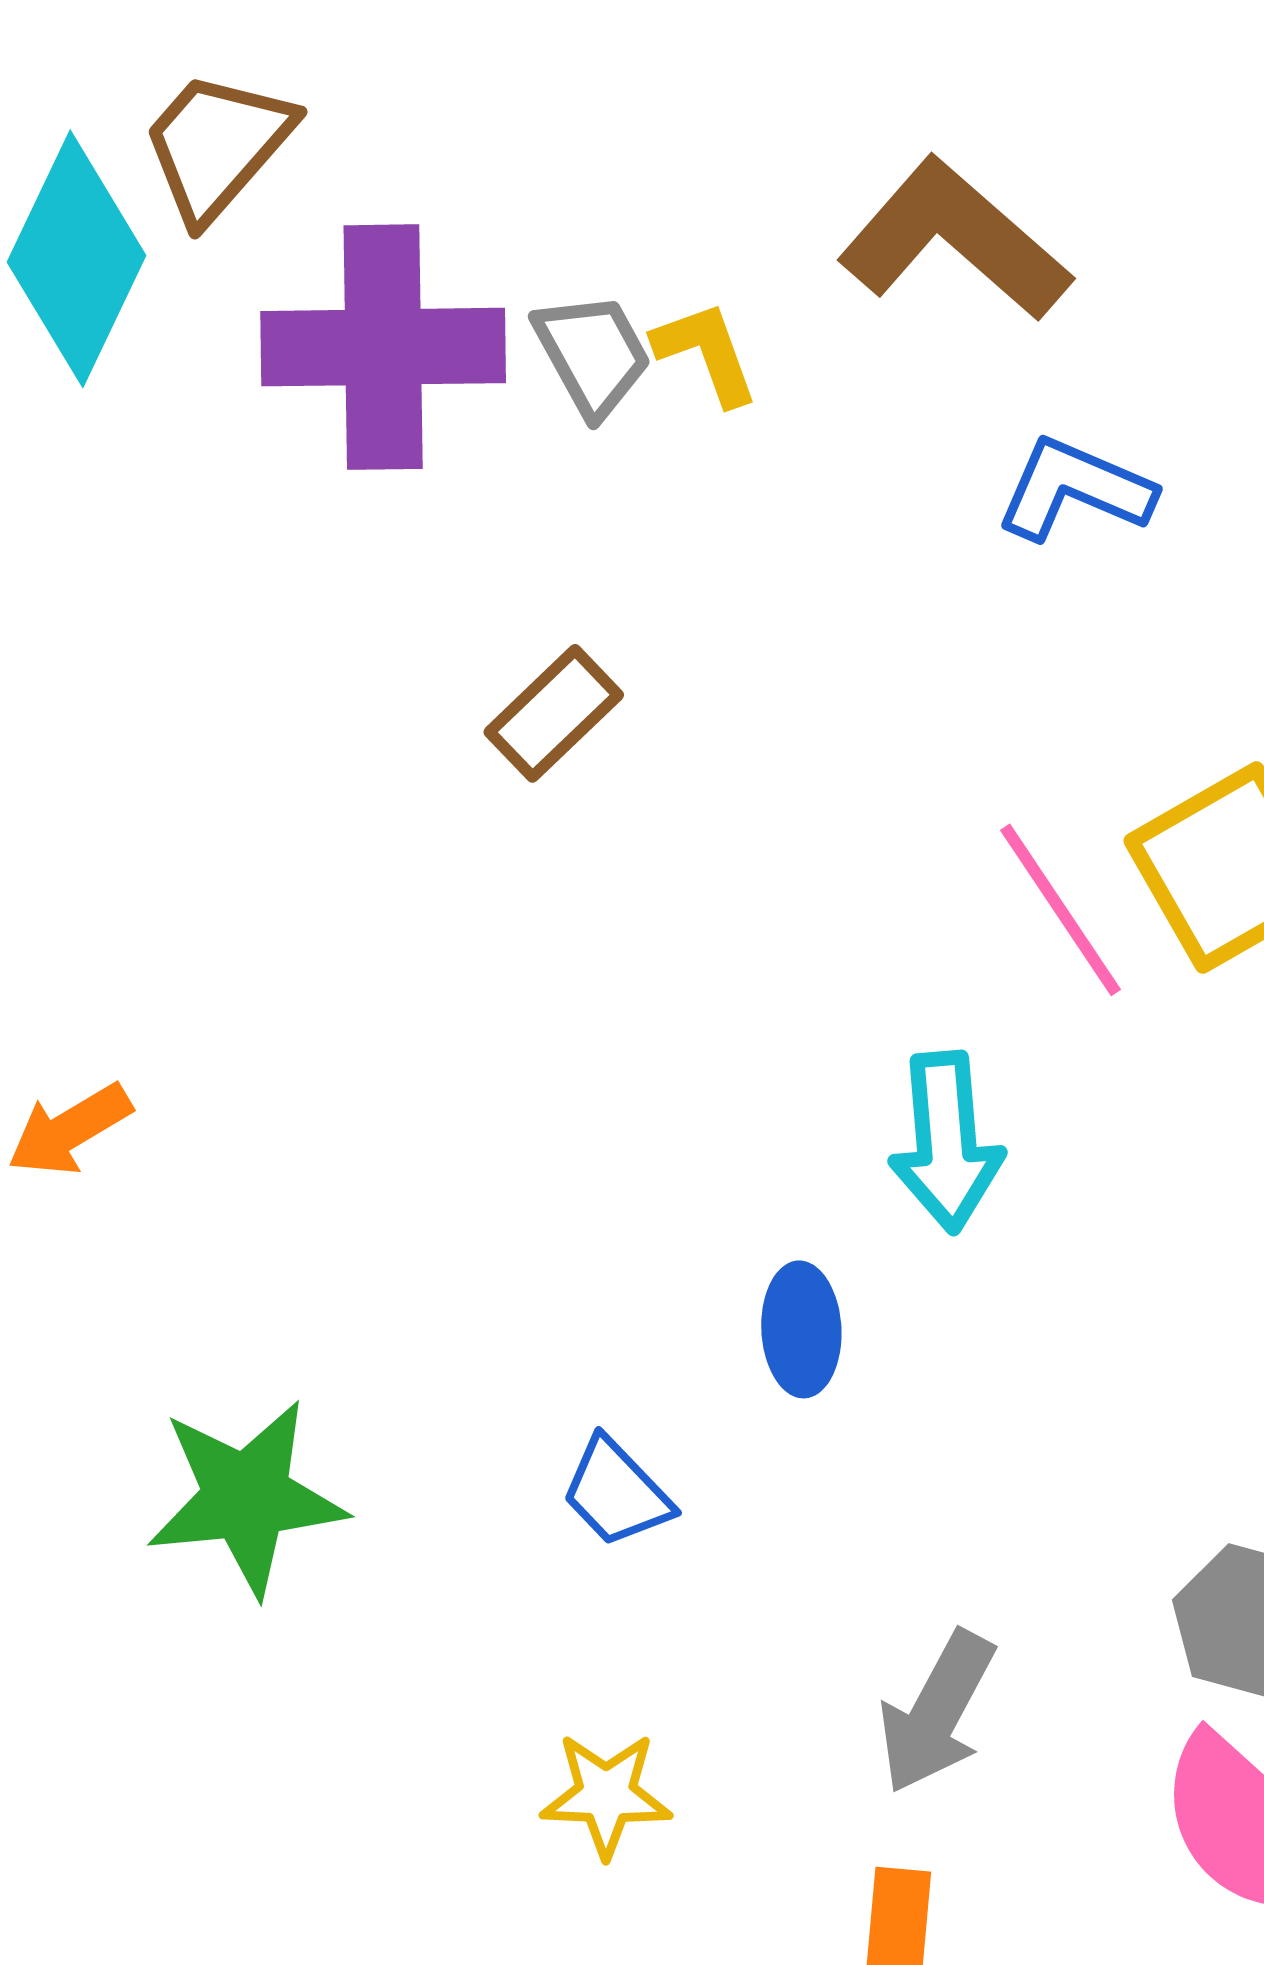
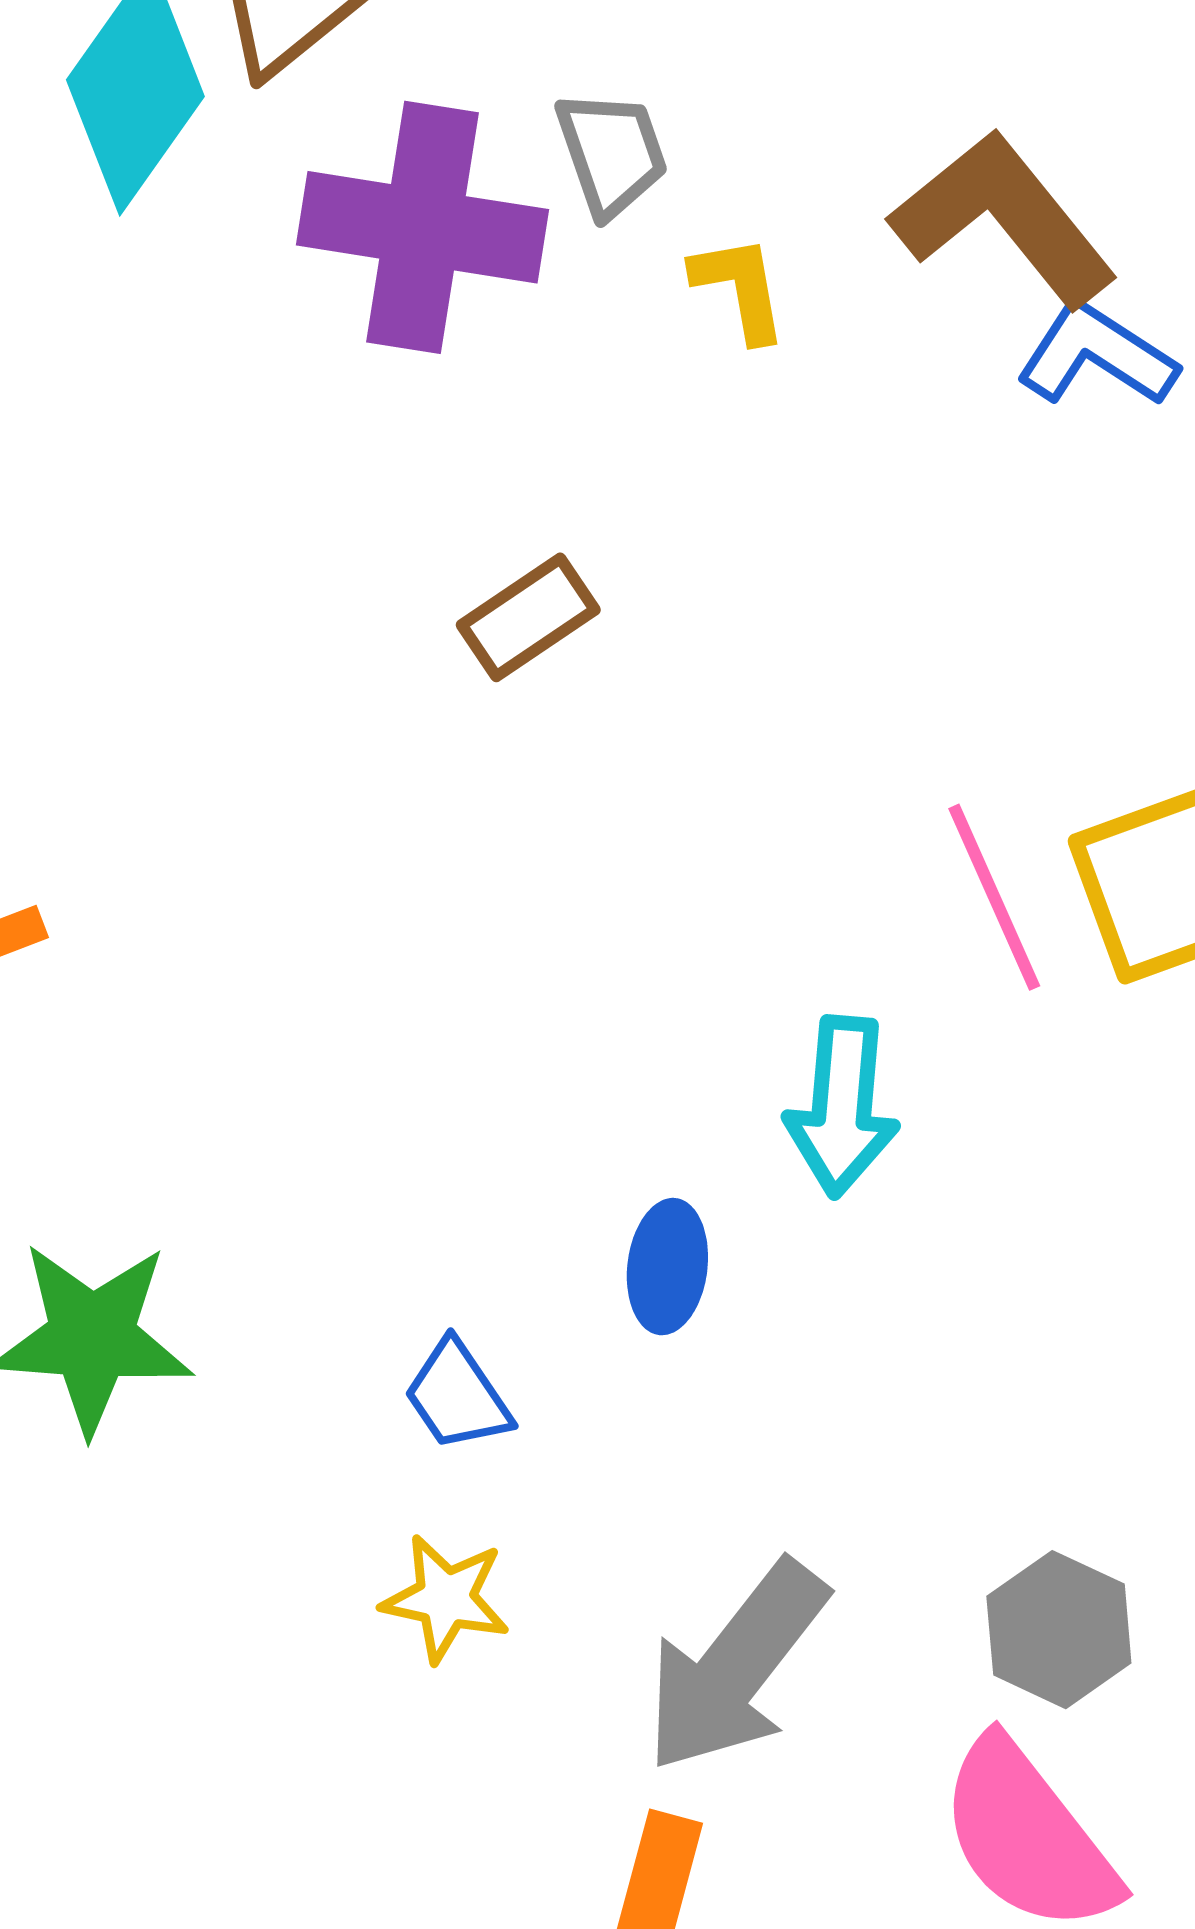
gray trapezoid: (592, 354) -> (612, 153), moved
blue L-shape: (1075, 489) -> (1097, 355), moved
gray arrow: (937, 1712) -> (736, 1667), size x1.4
yellow star: (606, 1795) -> (446, 1598), moved

